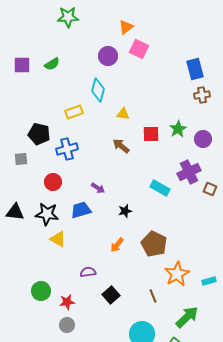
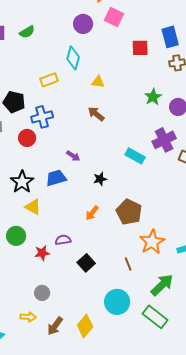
red square: (151, 134) -> (140, 48), moved
red circle: (53, 182) -> (27, 138), moved
black star: (47, 214) -> (22, 182), turned 30
green circle: (41, 291) -> (16, 236), moved
red star: (67, 302) -> (42, 253), moved

